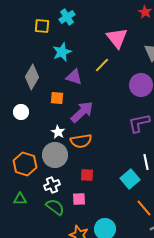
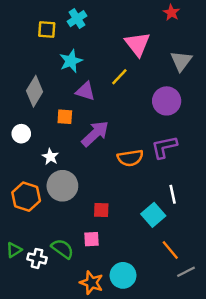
white star: (58, 132) -> (50, 157), moved
orange semicircle: (81, 141) -> (130, 158), moved
white cross: (52, 185) -> (37, 258), moved, turned 35
green triangle: (20, 199) -> (14, 250), moved, turned -32

